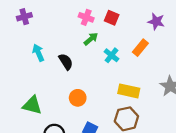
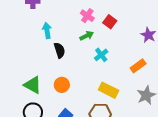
orange rectangle: (140, 48) -> (138, 66), moved
cyan arrow: (38, 53) -> (47, 30), moved
green triangle: (32, 105) -> (33, 85), moved

